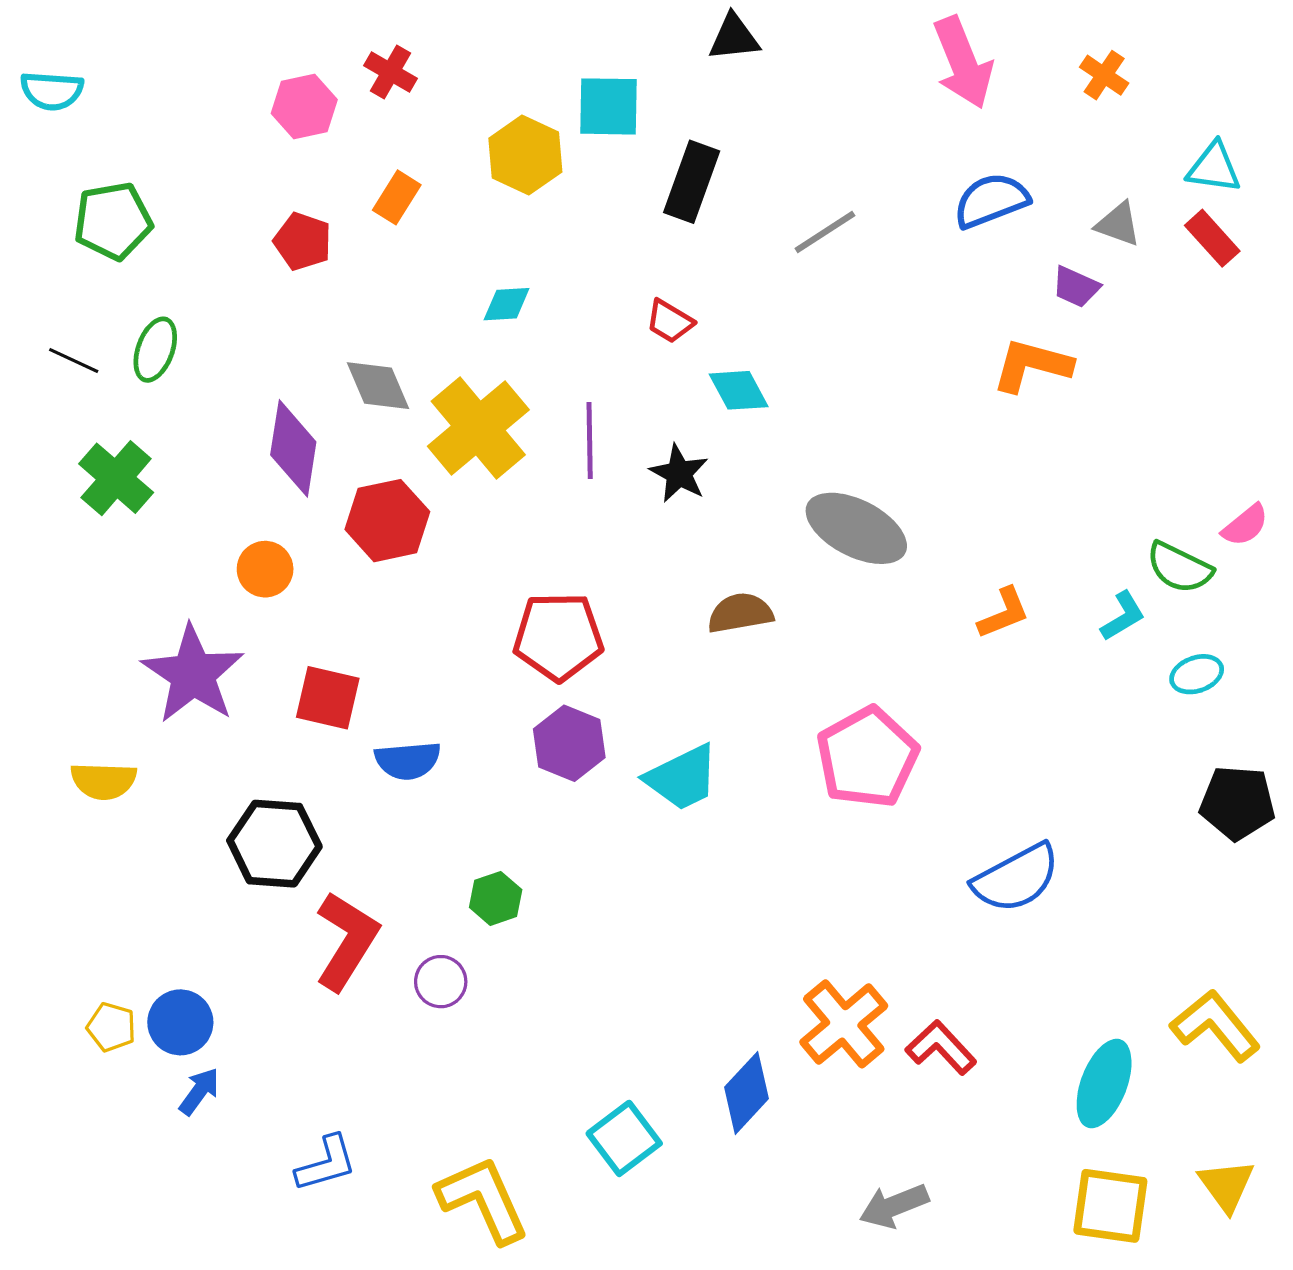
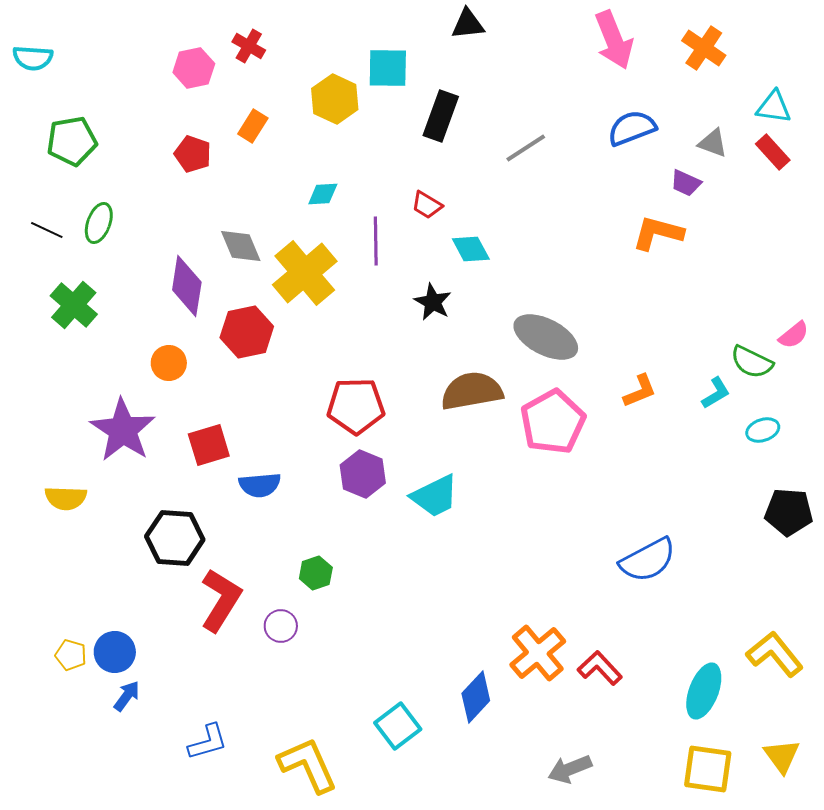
orange cross: (1104, 75) -> (704, 48), size x1.4
purple line: (590, 441) -> (376, 241), moved
brown semicircle: (740, 613) -> (472, 391), size x1.5
red square: (328, 698) -> (209, 445), turned -30
pink pentagon: (867, 757) -> (553, 422), moved

